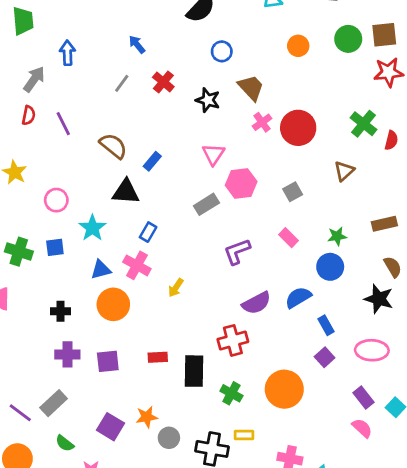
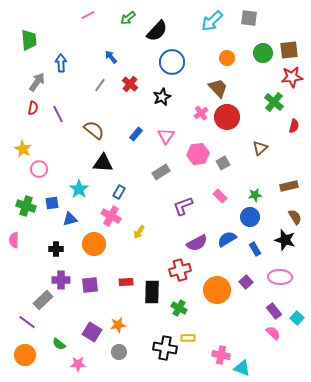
blue circle: (222, 51) -> (172, 62), size x1.6
brown trapezoid: (251, 88) -> (218, 88), moved
black star: (208, 100) -> (162, 97), turned 30
green cross: (364, 124) -> (274, 102), moved
blue rectangle: (152, 161) -> (136, 134), moved
pink hexagon: (241, 183) -> (198, 154), moved
pink circle: (56, 200) -> (39, 169), moved
blue triangle: (101, 270) -> (70, 219), moved
blue rectangle: (326, 325) -> (255, 249), moved
orange circle: (284, 389) -> (217, 290), moved
gray rectangle: (54, 403) -> (43, 300), moved
gray circle: (169, 438) -> (119, 352), moved

